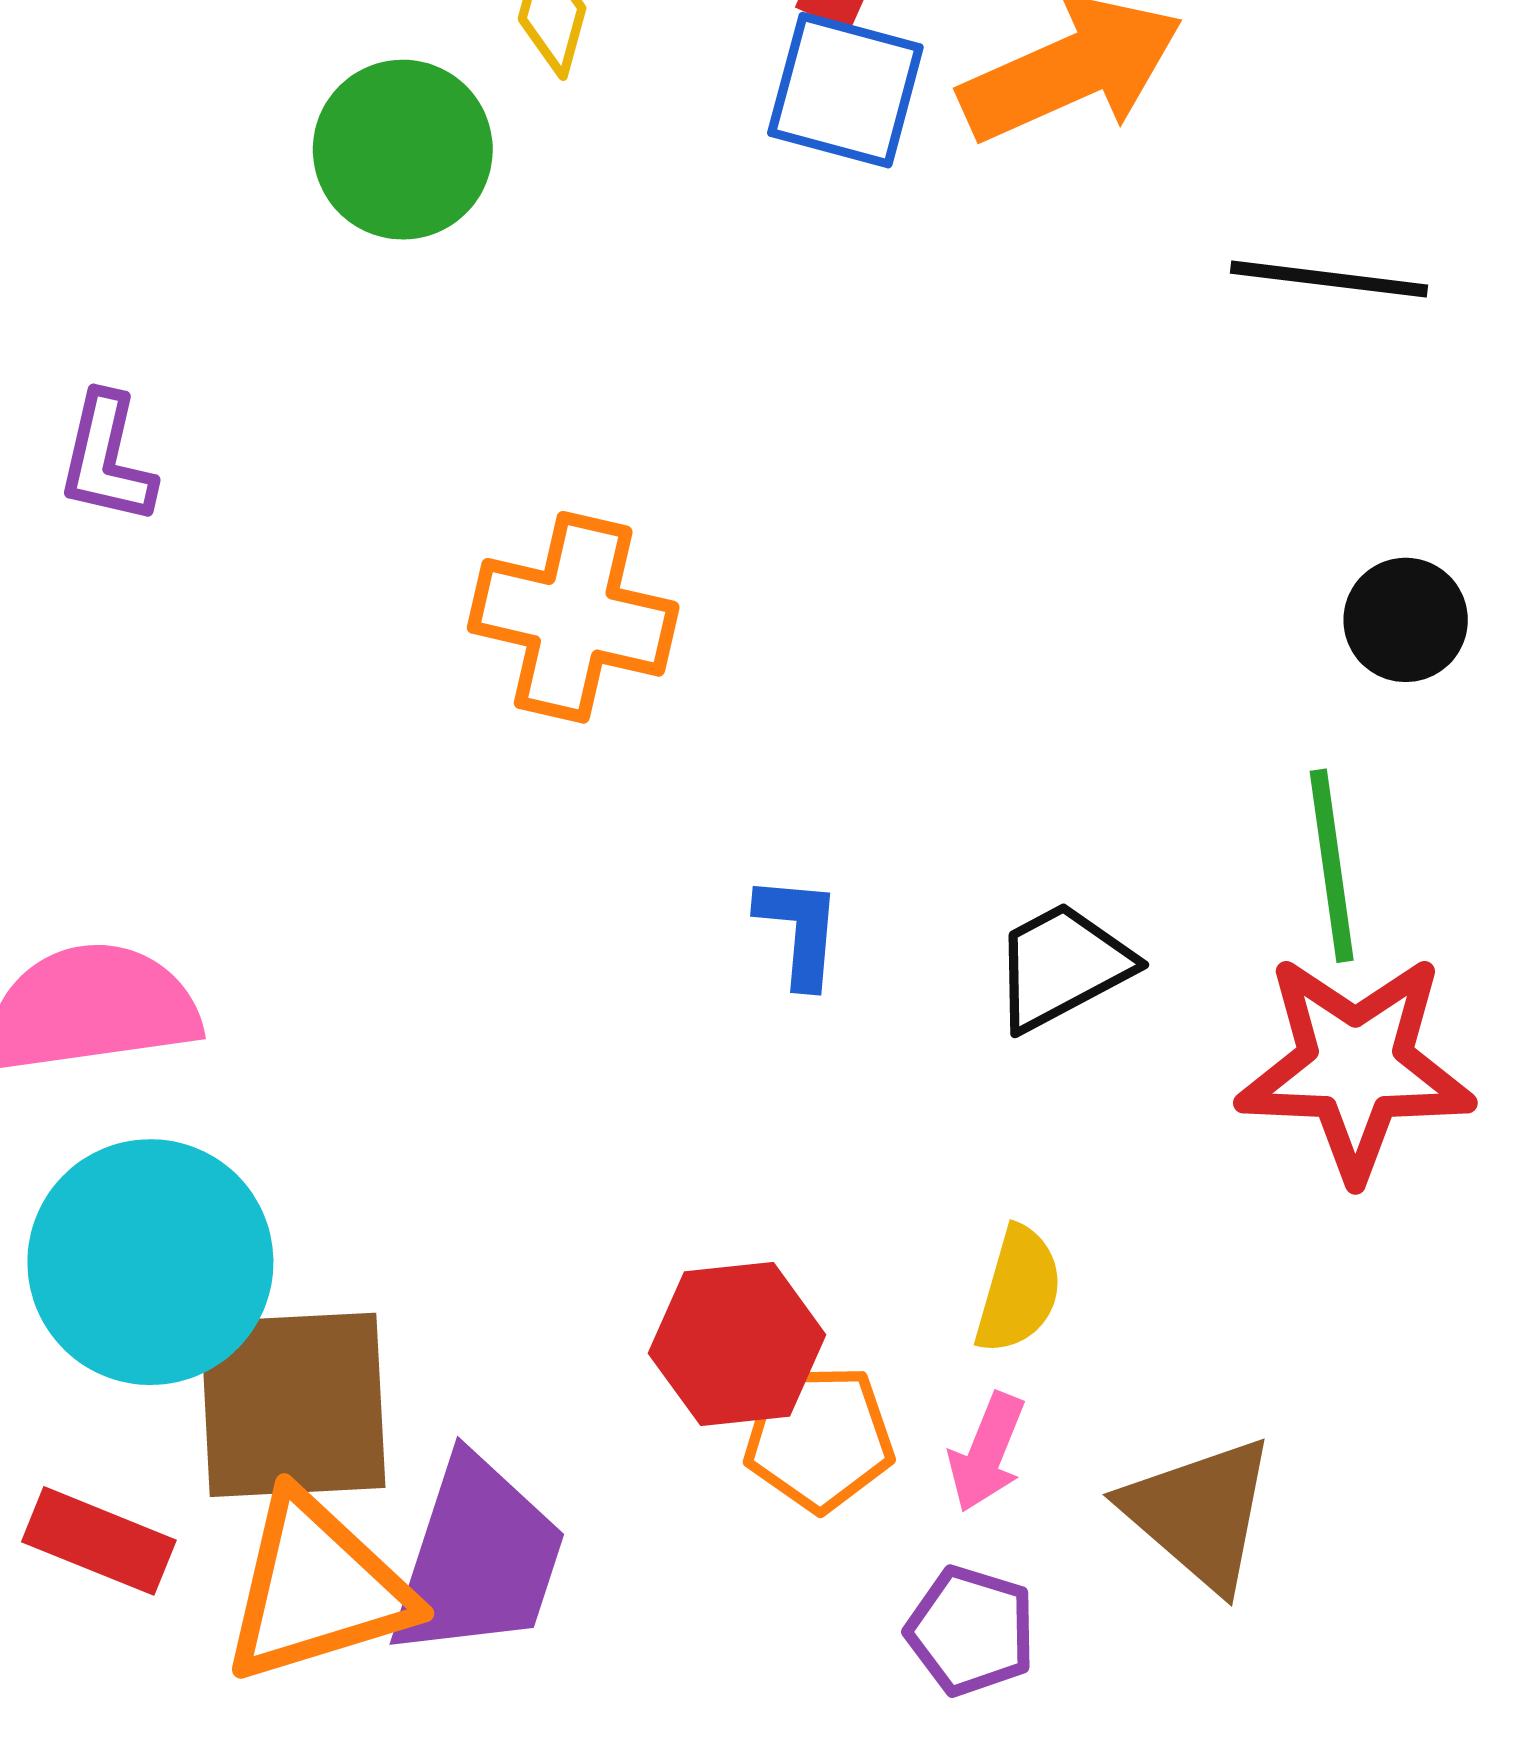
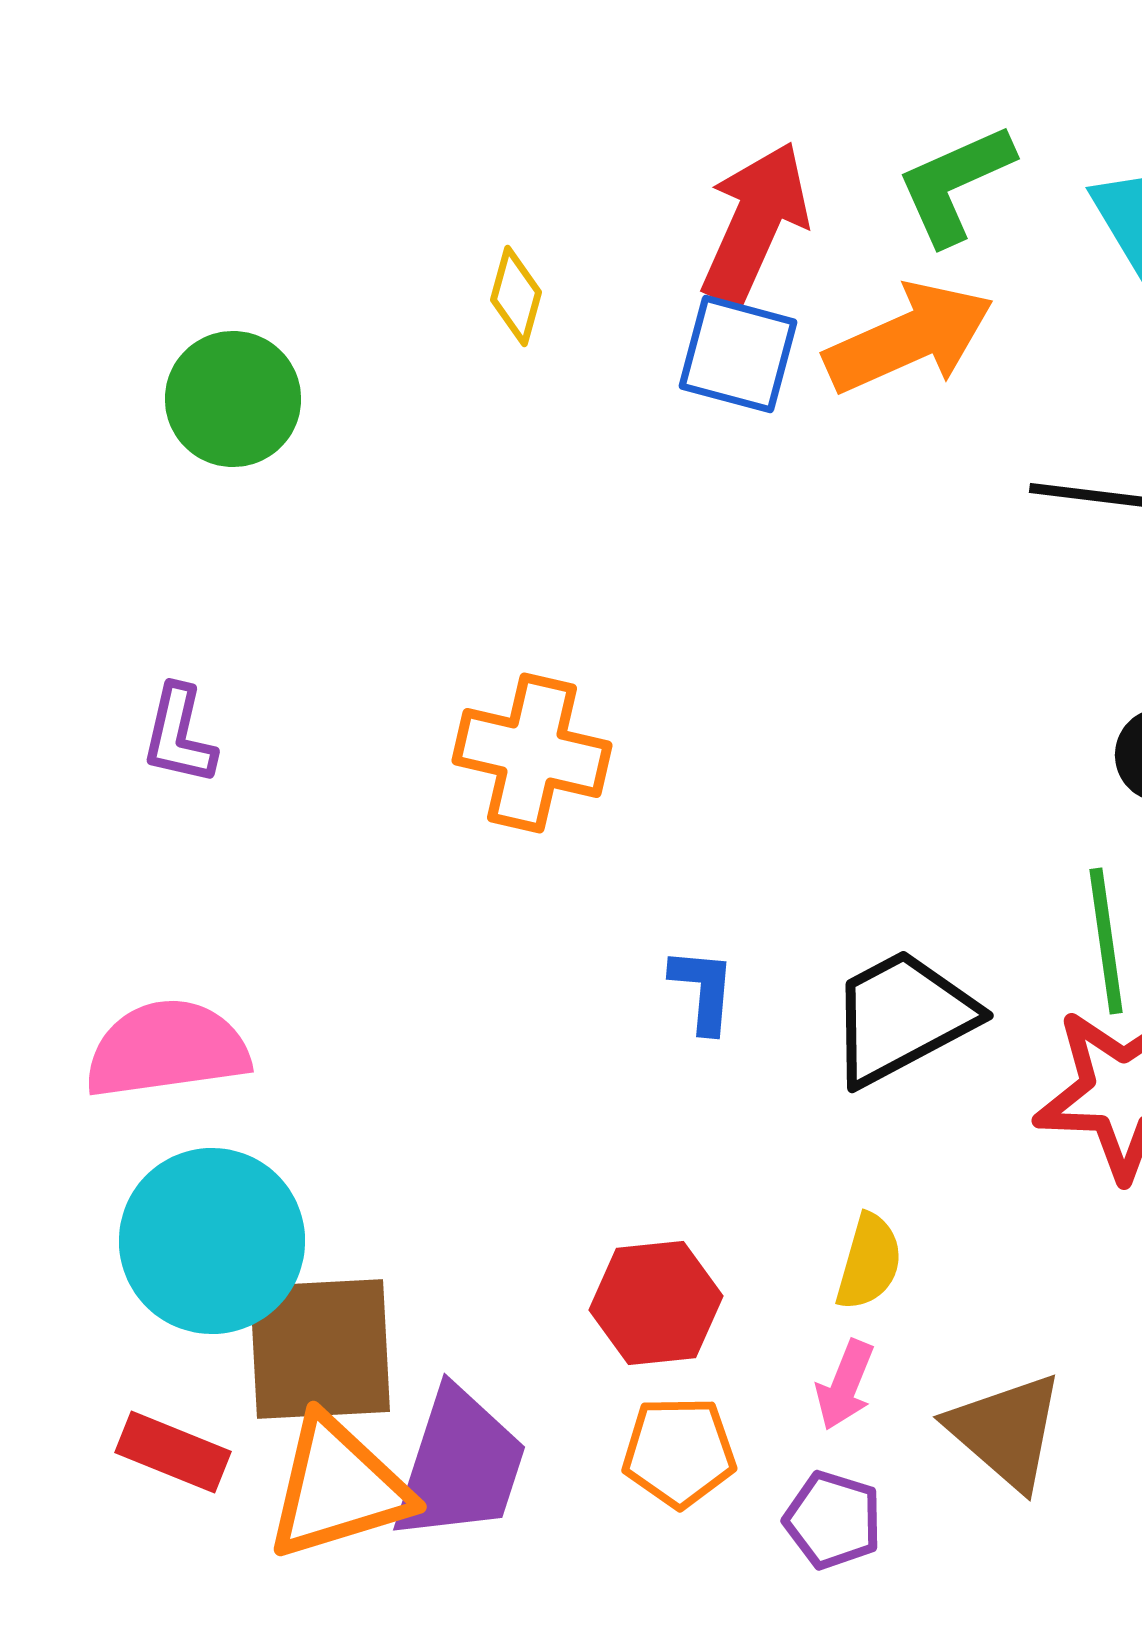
green circle: (403, 150) -> (233, 399), moved
purple L-shape: (107, 459) -> (179, 735), moved
black trapezoid: (1062, 966) -> (902, 1017), size x1.4
orange pentagon: (819, 1438) -> (679, 1452), moved

